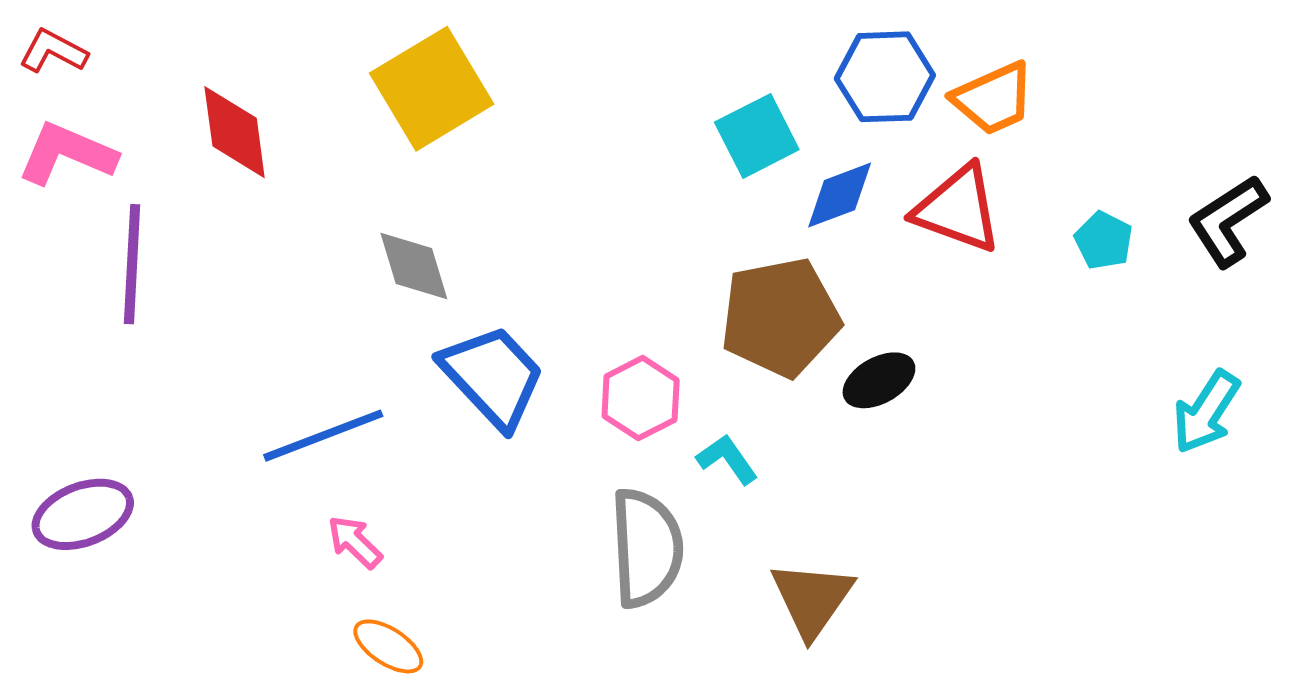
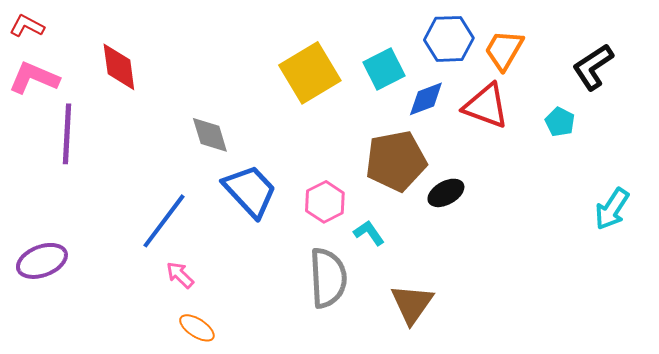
yellow square: (432, 89) -> (310, 73), moved
orange trapezoid: (993, 99) -> (504, 50), turned 144
black L-shape: (1228, 221) -> (593, 67), moved
blue line: (323, 436) -> (164, 221), turned -32

